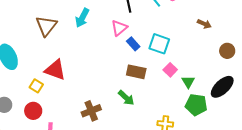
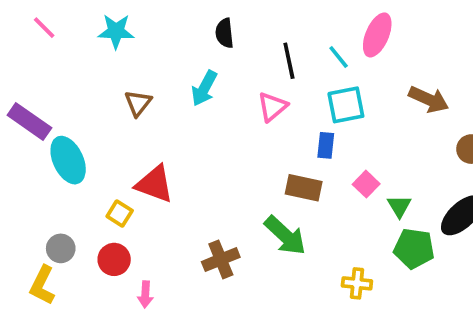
brown arrow: (204, 24) -> (429, 99), size x1.5
brown triangle: (46, 26) -> (138, 103), size x0.7
blue rectangle: (133, 44) -> (326, 145), moved, turned 48
cyan square: (159, 44) -> (346, 105), moved, turned -30
green arrow: (126, 98) -> (285, 236), size x1.4

